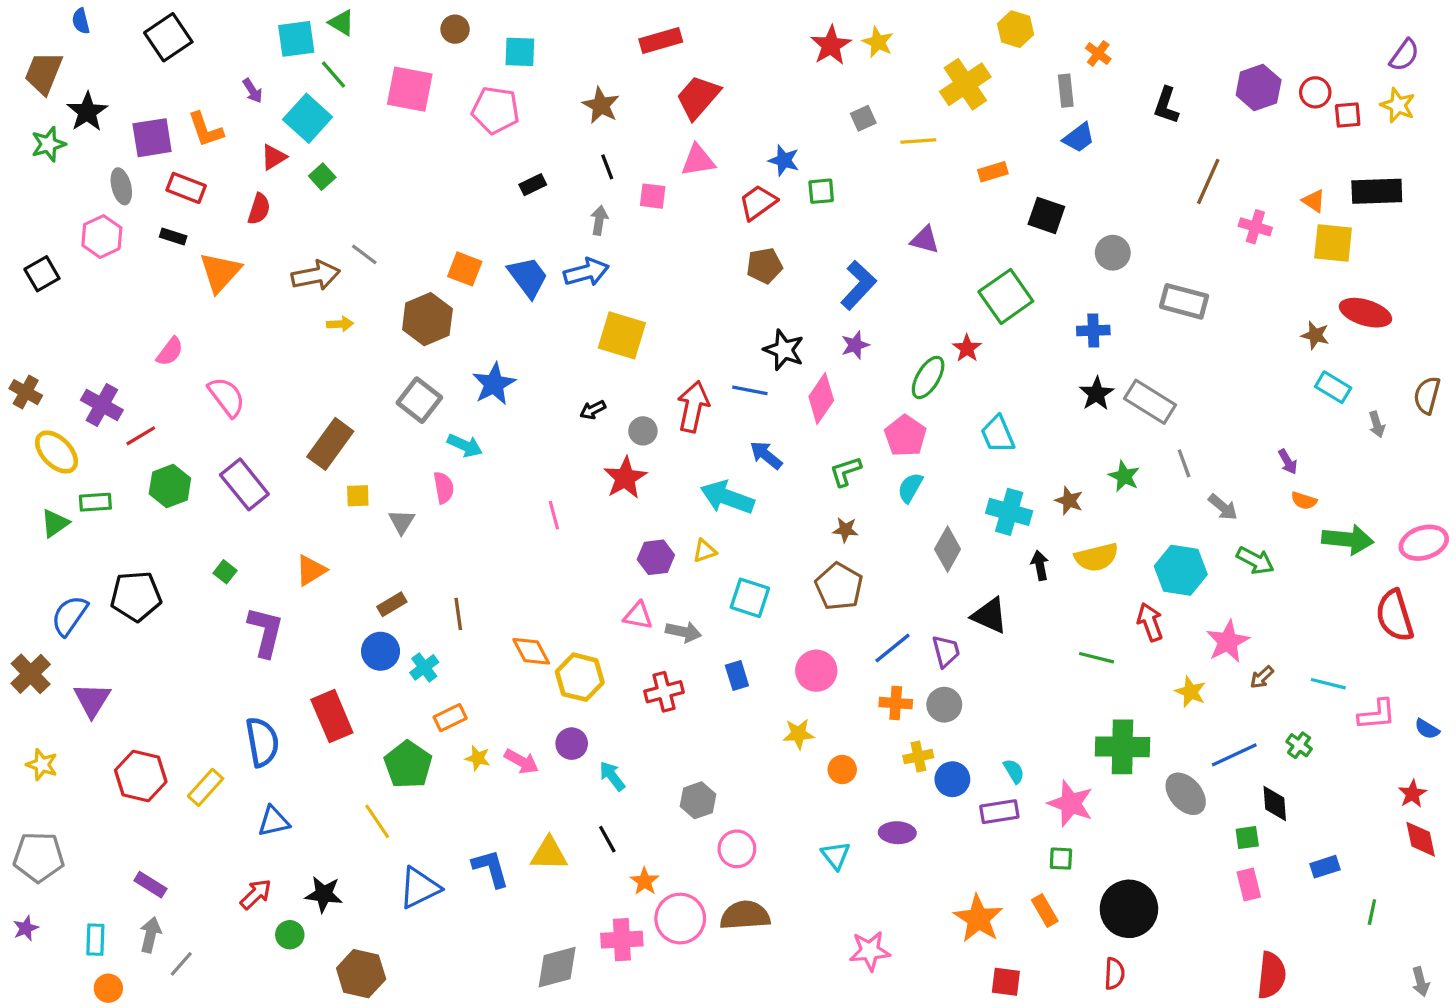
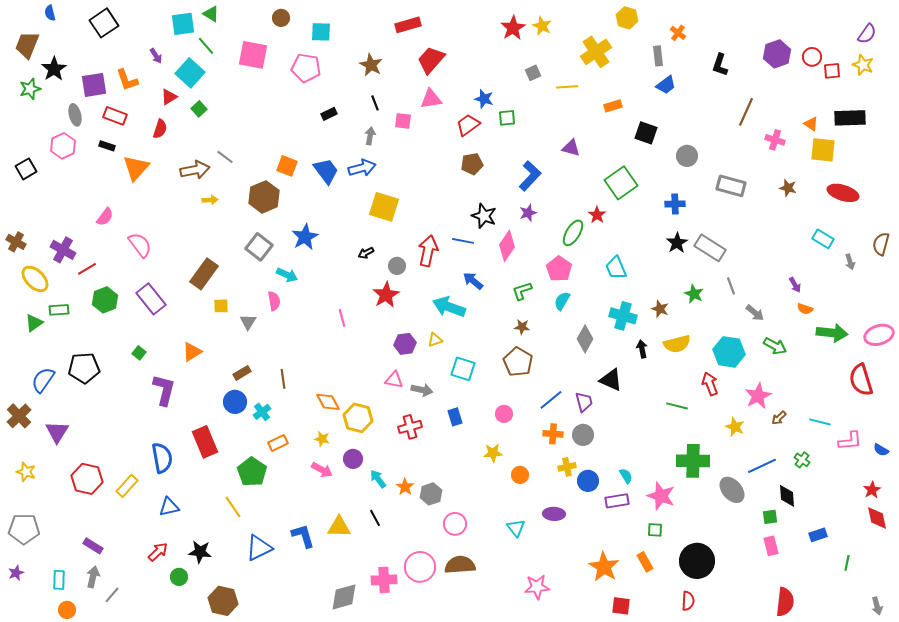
brown star: (1315, 335) -> (788, 188), moved
pink circle: (816, 671) -> (504, 414), size x0.7
yellow star: (478, 758) -> (322, 439), moved
orange star: (645, 881) -> (405, 487), moved

